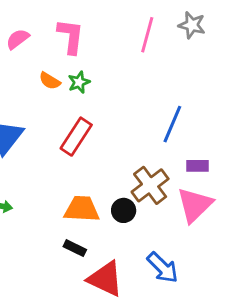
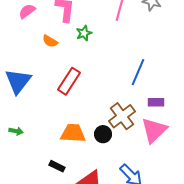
green star: (79, 82) -> (84, 33), moved
black rectangle: (75, 248) -> (57, 166), moved

